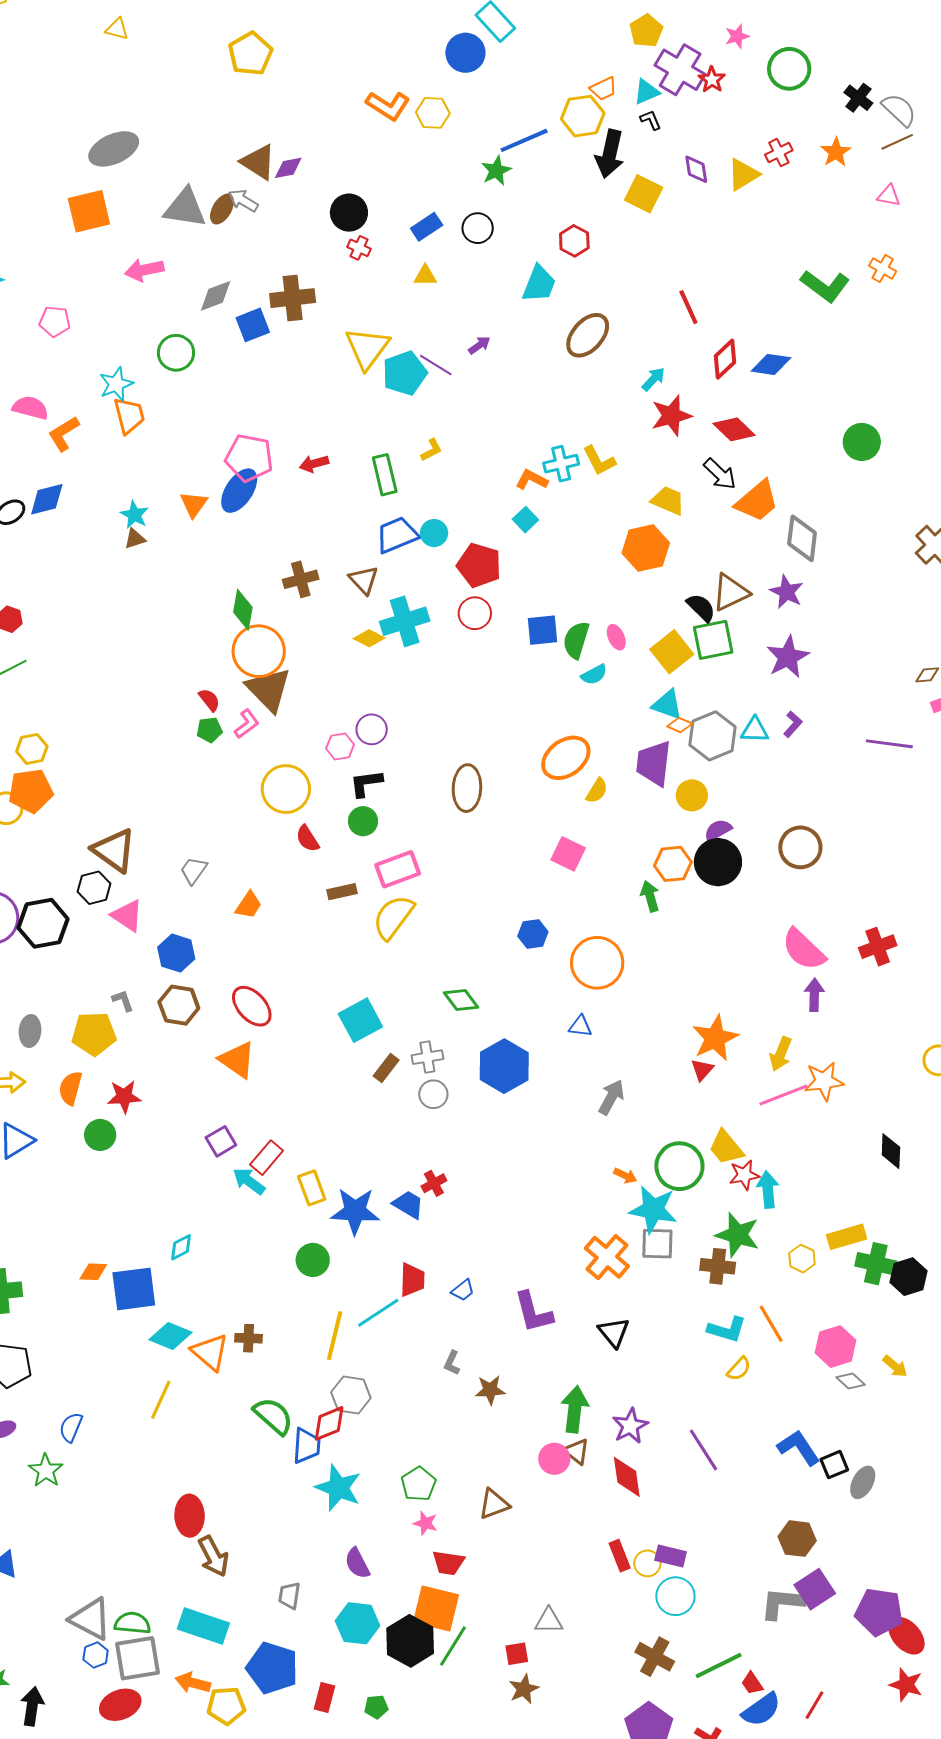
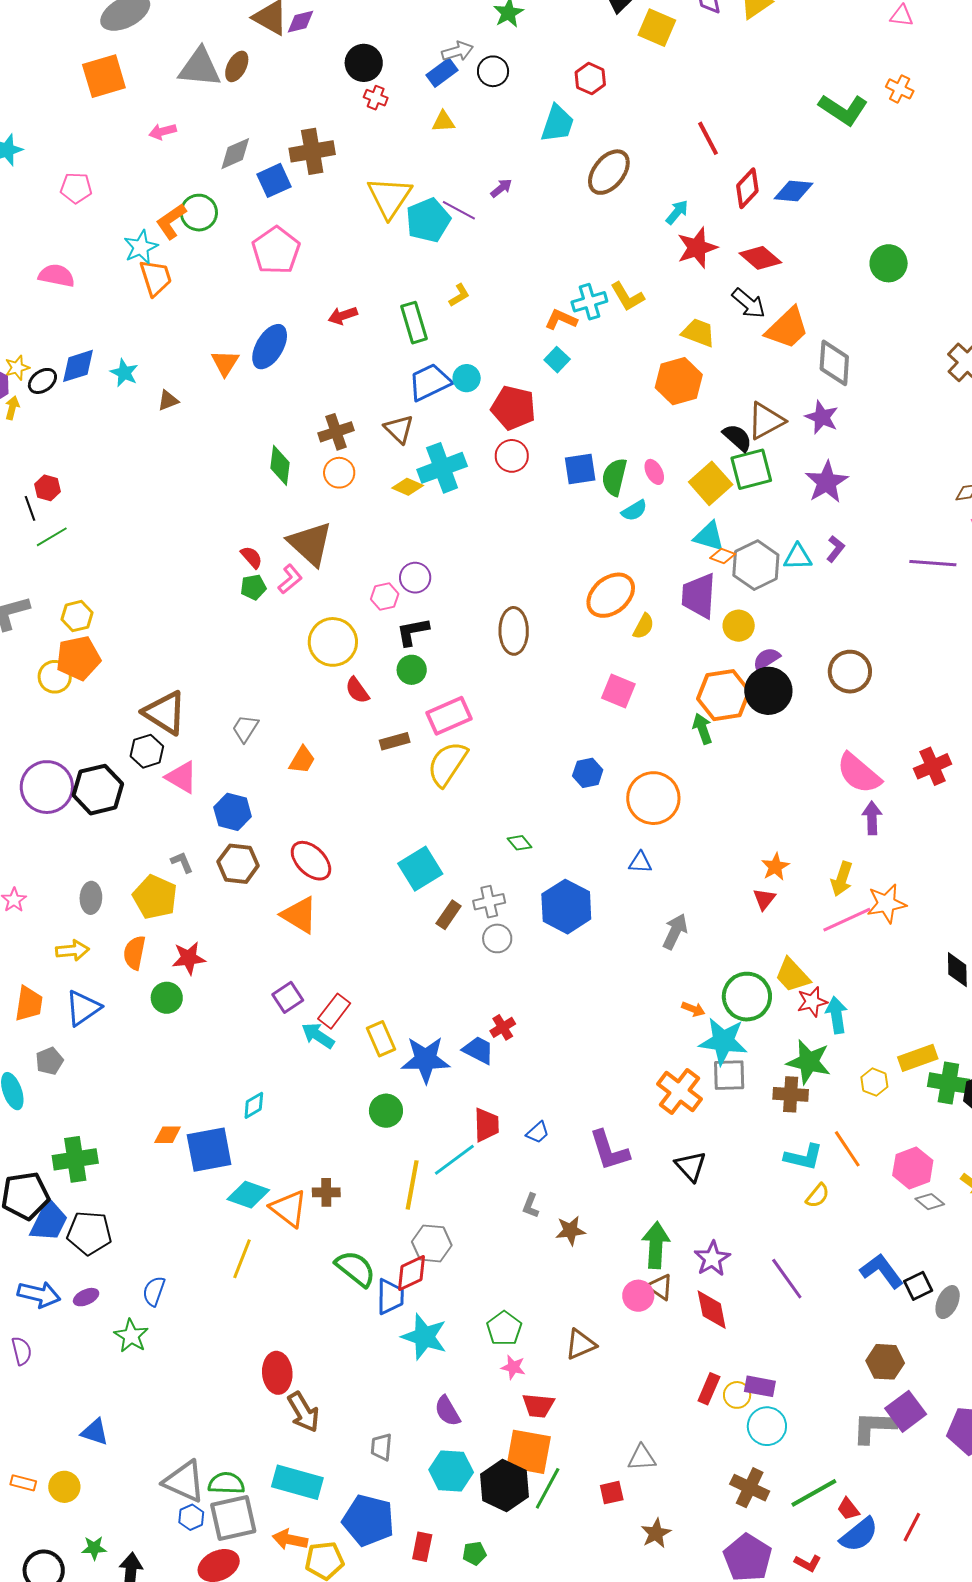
gray arrow: (243, 201) -> (457, 51), moved, turned 136
pink arrow: (144, 270) -> (163, 132), size x0.7
orange L-shape: (64, 434) -> (171, 221), moved
pink pentagon: (249, 458) -> (276, 250), moved, turned 30
cyan star: (134, 515) -> (124, 373), moved
orange circle: (259, 651) -> (339, 473), moved, size x0.6
orange hexagon: (673, 864) -> (724, 695), size x1.4
green diamond: (461, 1000) -> (520, 843), size x0.7
yellow pentagon: (94, 1034) -> (155, 897), turned 30
orange star: (715, 1038) -> (775, 867), size x0.6
red rectangle: (620, 1556) -> (709, 1389), turned 48
brown star: (524, 1689) -> (656, 1533), moved

